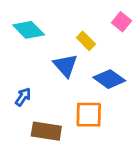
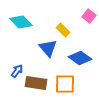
brown rectangle: (46, 131) -> (36, 83), moved

